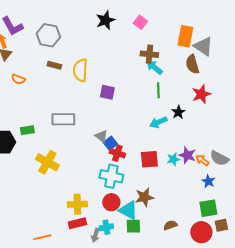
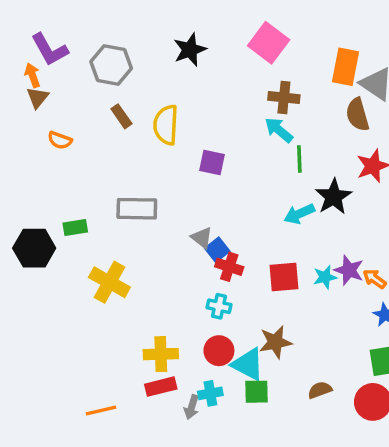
black star: (105, 20) -> (190, 50), moved
pink square: (140, 22) -> (269, 43), size x1.6
brown rectangle: (54, 65) -> (121, 116), turned 40
cyan arrow: (154, 67) -> (279, 130), moved
black star: (178, 112) -> (334, 197), size x1.5
cyan cross: (111, 176) -> (219, 306), size x0.6

